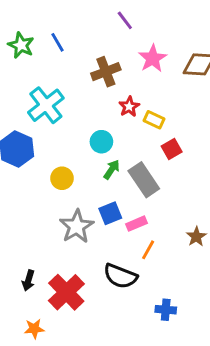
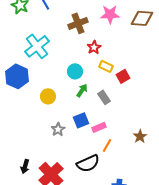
pink star: (153, 58) -> (110, 14), turned 30
yellow rectangle: (154, 120) -> (106, 66), moved
gray rectangle: (144, 180) -> (104, 97), size x0.6
gray star: (77, 226) -> (58, 129), size x0.6
black semicircle: (120, 276) -> (88, 163), turned -45

